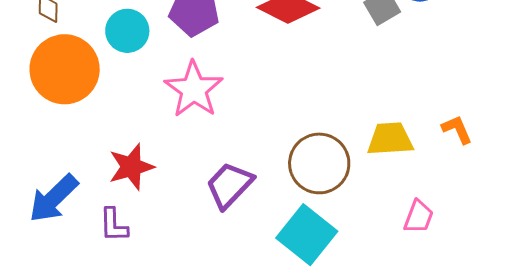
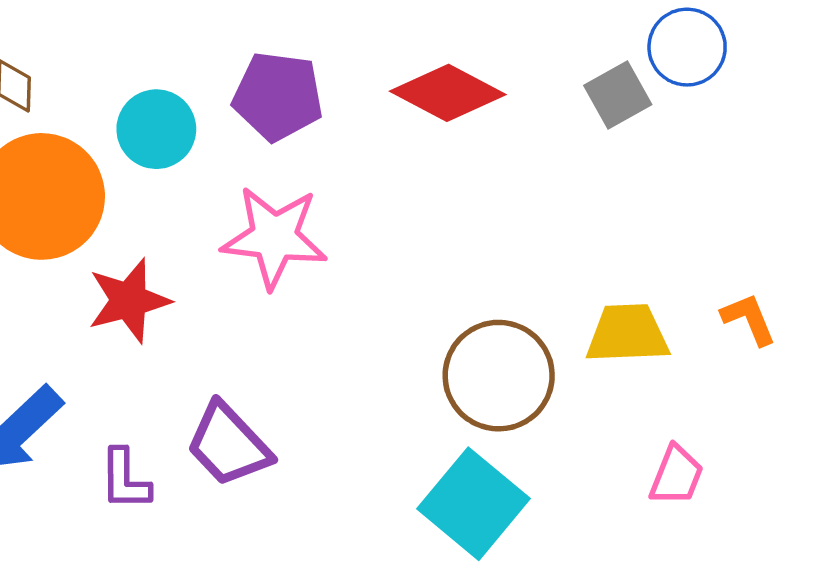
pink star: (194, 89) -> (274, 237), turned -30
red star: (131, 167) -> (129, 301), moved
purple trapezoid: (229, 185) -> (228, 445), moved, turned -88

